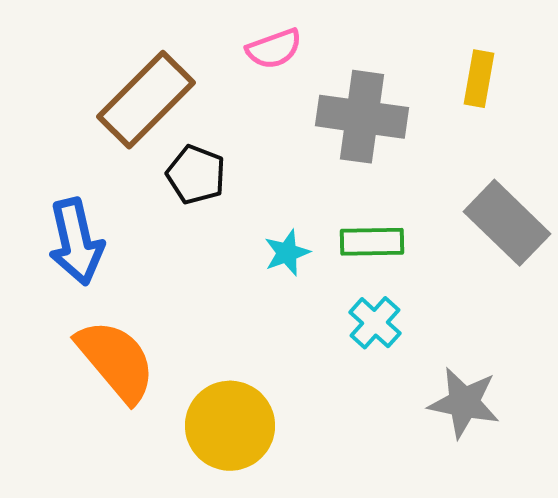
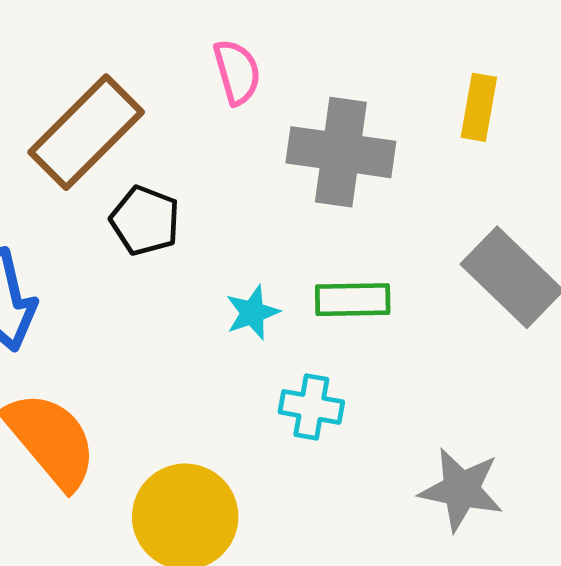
pink semicircle: (274, 49) -> (237, 72), turned -86
cyan cross: (375, 323) -> (311, 407), moved, turned -32

